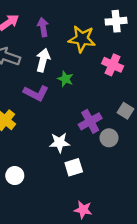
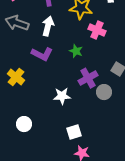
pink cross: (113, 65) -> (97, 30), moved
green star: (65, 79) -> (76, 51), moved
white square: (74, 167) -> (74, 132), moved

